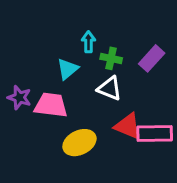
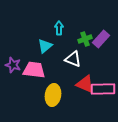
green cross: (111, 58) -> (85, 39), moved, turned -32
yellow ellipse: (79, 143) -> (53, 95), turned -55

